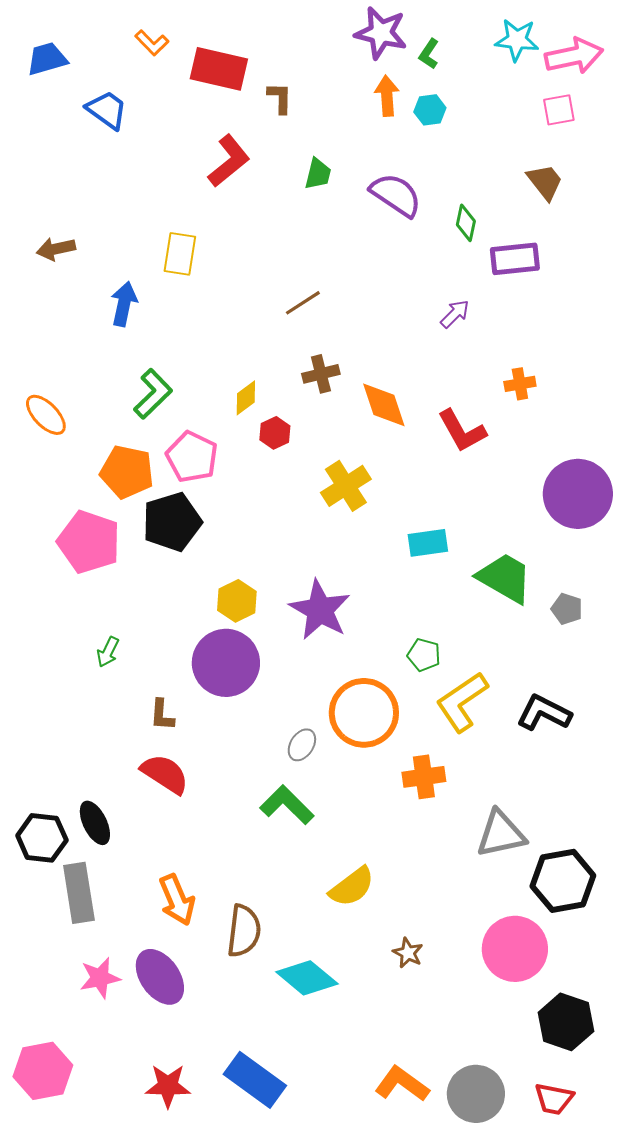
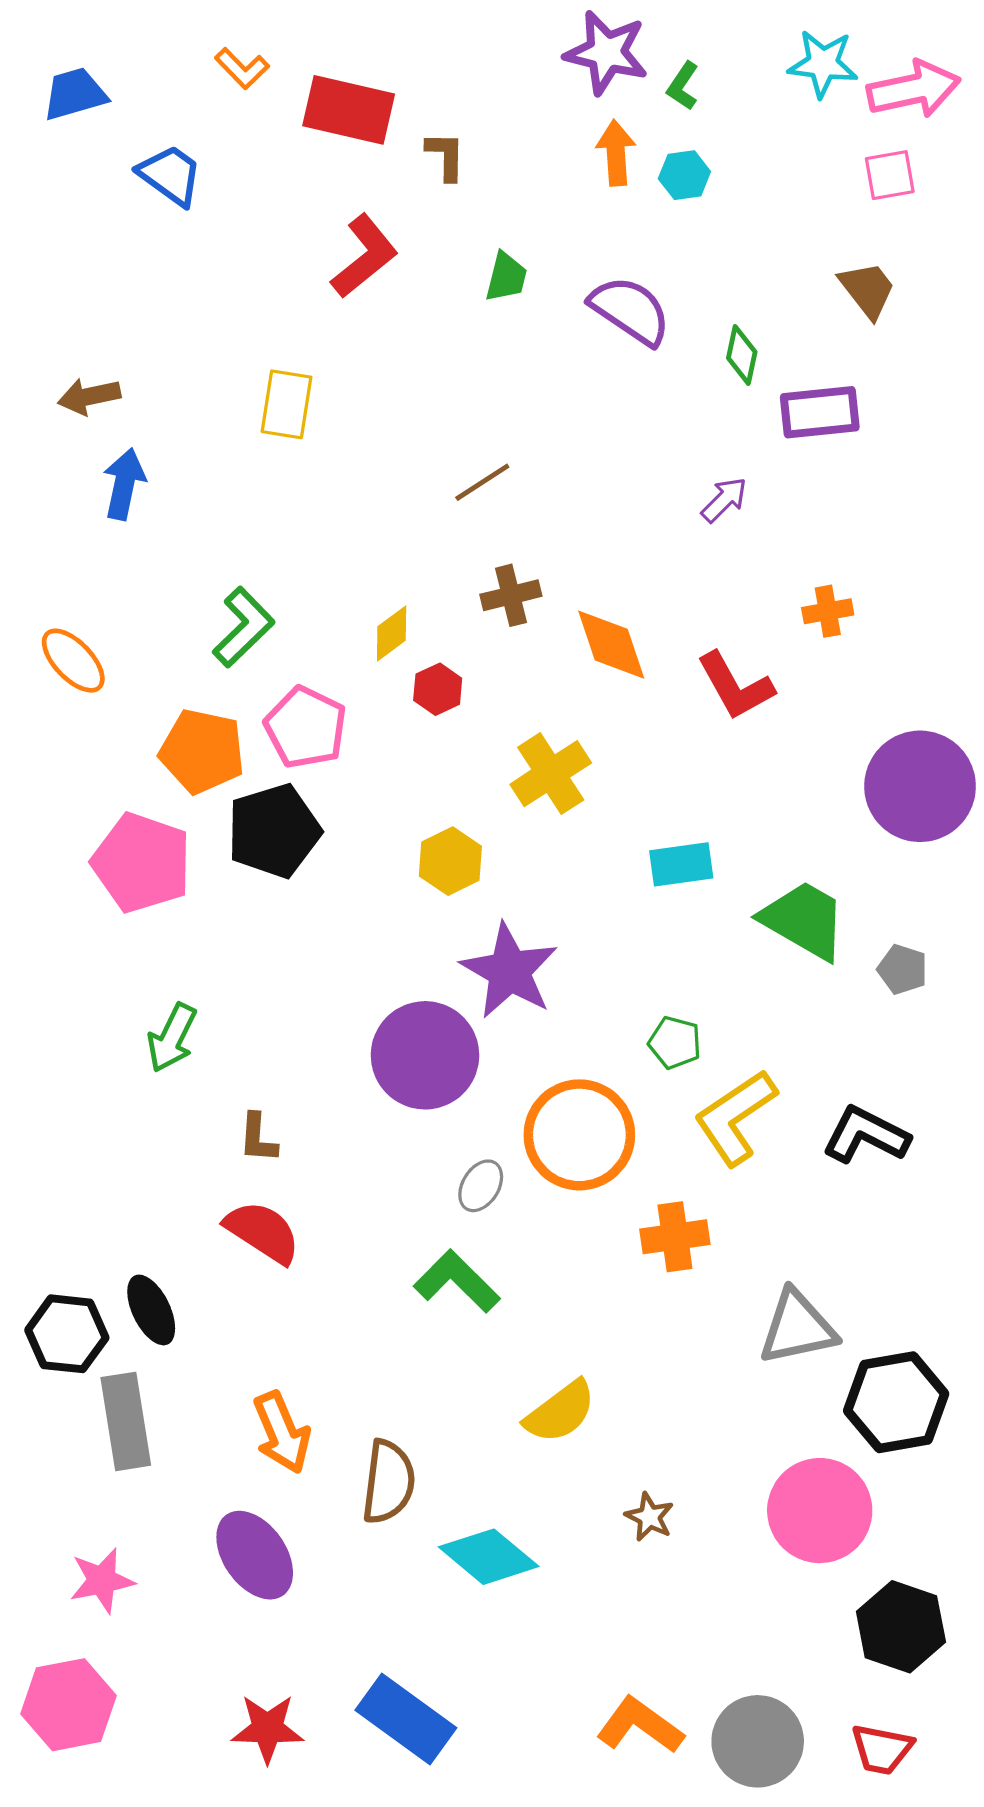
blue arrow: (124, 304) -> (124, 484), moved
yellow hexagon: (237, 601) -> (450, 861), moved
green arrow: (108, 652) -> (172, 1038), size x1.4
purple circle: (226, 663) -> (425, 1055), moved
pink star: (100, 978) -> (102, 1581), moved

